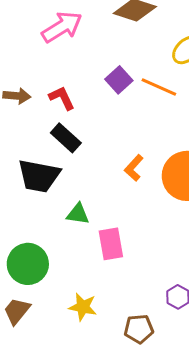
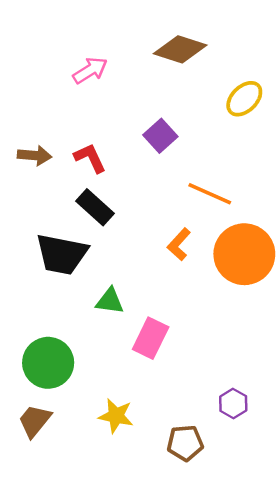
pink arrow: (62, 27) -> (90, 70), size x0.7
orange line: (159, 87) -> (210, 194), moved
pink rectangle: (111, 244) -> (151, 338), turned 36

